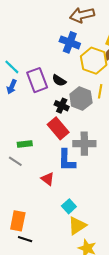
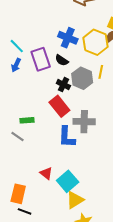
blue cross: (70, 42) -> (68, 38), moved
red triangle: (48, 179) -> (46, 173), moved
cyan square: (69, 206) -> (68, 181), size x1.5

